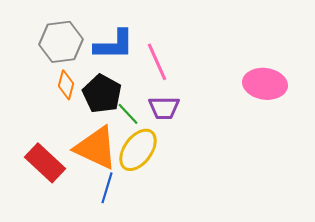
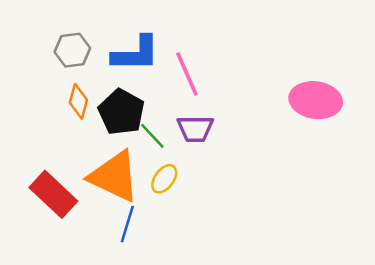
gray hexagon: (61, 42) -> (72, 50), size x0.7
yellow ellipse: (138, 150) -> (164, 179), size x0.6

